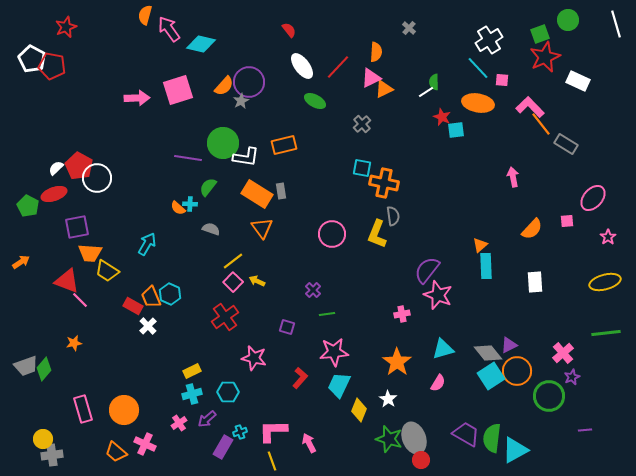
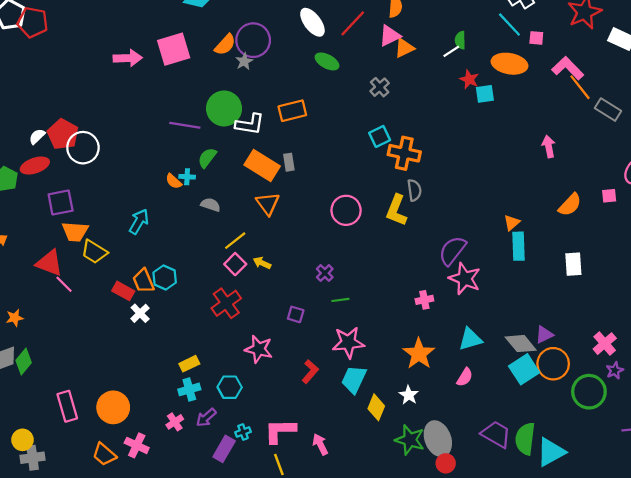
cyan square: (362, 168) -> (380, 136), turned -36
orange star: (74, 343) -> (15, 318), moved

